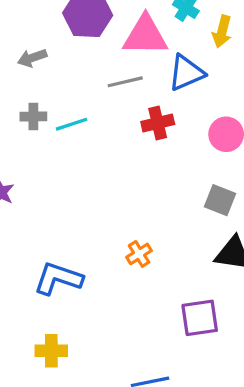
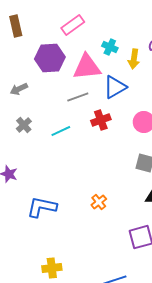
gray cross: (33, 116) -> (24, 125), turned -35
cyan line: (71, 124) -> (61, 131), moved
blue L-shape: (58, 279) -> (42, 207), moved

